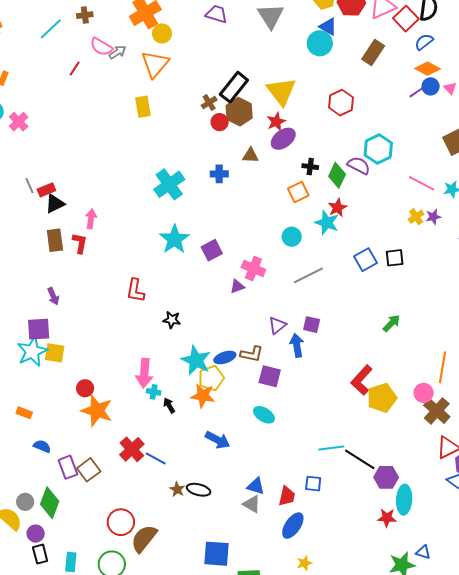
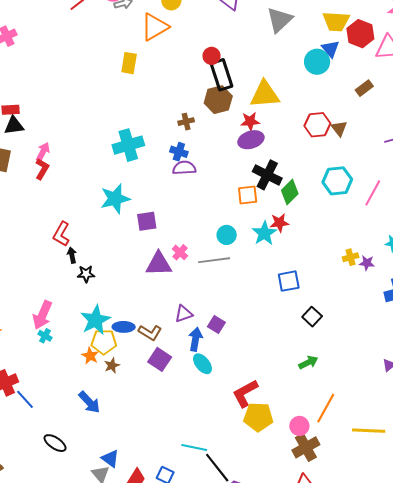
brown rectangle: (373, 53) -> (364, 88), size x0.7
black rectangle: (234, 87) -> (221, 75), turned -76
yellow triangle: (281, 91) -> (265, 94), turned 44
brown cross: (209, 103) -> (186, 122), moved
red circle: (220, 122) -> (212, 56), moved
brown triangle: (251, 155) -> (339, 128), moved, turned 30
purple semicircle: (359, 165) -> (184, 168), moved, turned -50
black cross: (310, 167) -> (267, 175), size x1.8
pink line: (422, 183) -> (373, 193), moved, turned 72
red L-shape: (80, 243) -> (42, 169), moved
black square: (395, 258) -> (312, 317), moved, turned 30
pink cross: (253, 268) -> (180, 252), size x0.7
gray line: (308, 275) -> (214, 260), moved
purple triangle: (237, 286) -> (159, 264), size x1.8
black star: (172, 320) -> (86, 274), turned -30
green arrow: (391, 323) -> (308, 363), moved
orange star: (203, 396) -> (90, 356), size x0.7
black arrow: (169, 405) -> (72, 255), moved
cyan ellipse: (264, 415) -> (202, 364), moved
brown star: (177, 489) -> (112, 366), moved

